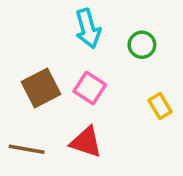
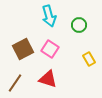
brown line: (27, 149) -> (15, 83), turned -66

